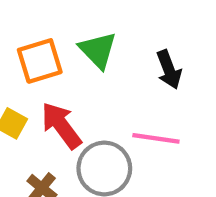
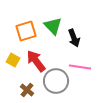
black arrow: (169, 70) -> (74, 38), moved

